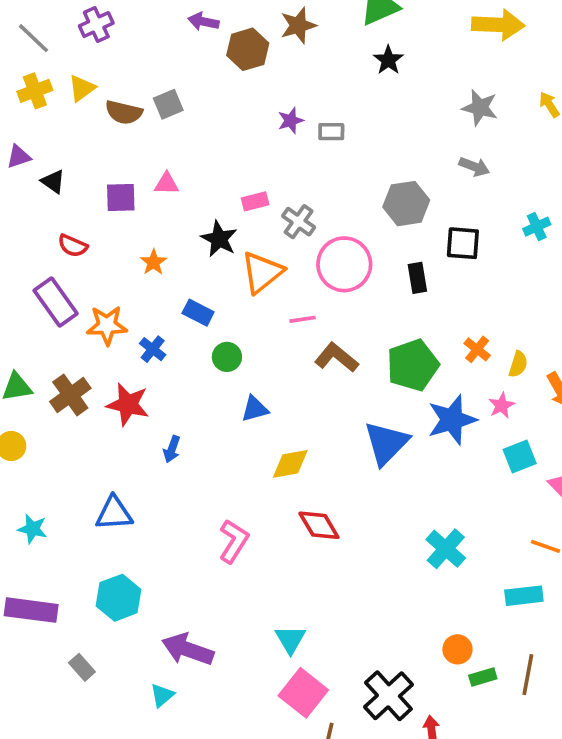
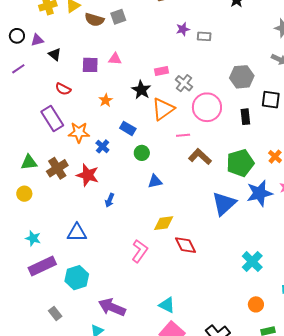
yellow diamond: (290, 464) -> (164, 223), moved
purple rectangle: (31, 610) -> (42, 266), moved, turned -36
cyan triangle: (290, 639) -> (167, 305), turned -36
orange circle: (457, 649) -> (256, 304), moved

